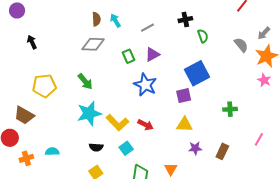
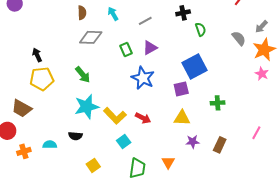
brown semicircle: (96, 19) -> (82, 13), moved
black arrow: (32, 42) -> (37, 55), moved
green cross: (230, 109) -> (218, 103), moved
black semicircle: (96, 147) -> (75, 136), moved

